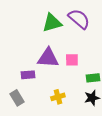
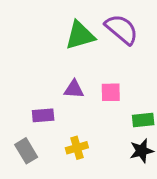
purple triangle: (48, 58) -> (74, 89), size x0.6
yellow cross: (58, 97) -> (77, 148), moved

